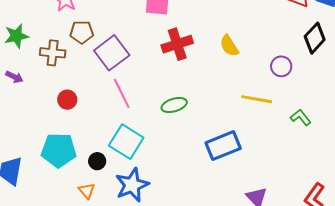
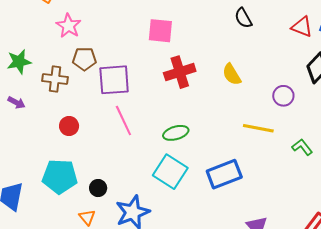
purple square: (112, 53) -> (114, 80), turned 32
cyan square: (126, 142) -> (170, 172), moved

